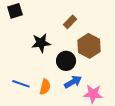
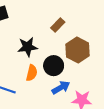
orange semicircle: (45, 87) -> (32, 73), moved

